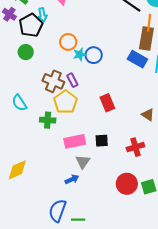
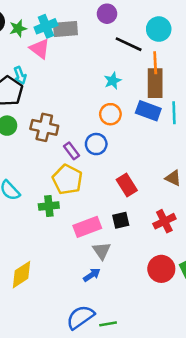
orange circle: (68, 42) -> (110, 114), moved
cyan star: (80, 54) -> (113, 81), moved
blue circle: (94, 55) -> (96, 144), moved
brown cross: (53, 81) -> (44, 127), moved
red rectangle: (107, 103) -> (127, 185), moved
blue semicircle: (58, 211) -> (80, 317), turned 45

